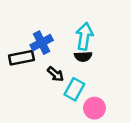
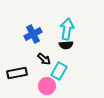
black rectangle: (21, 58) -> (17, 73), moved
pink circle: (94, 108) -> (47, 86), moved

